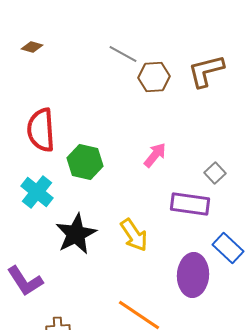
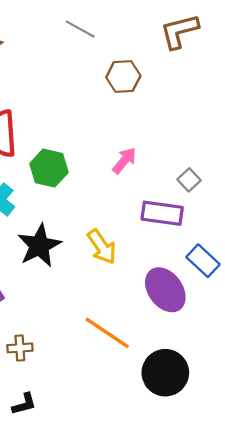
gray line: (123, 54) -> (80, 29), moved
brown L-shape: (206, 71) -> (179, 31), moved
purple ellipse: (193, 275) -> (165, 290), turned -39

